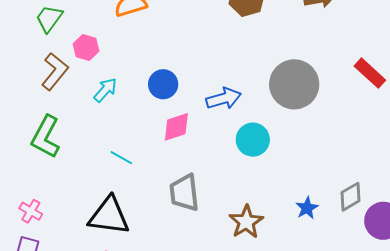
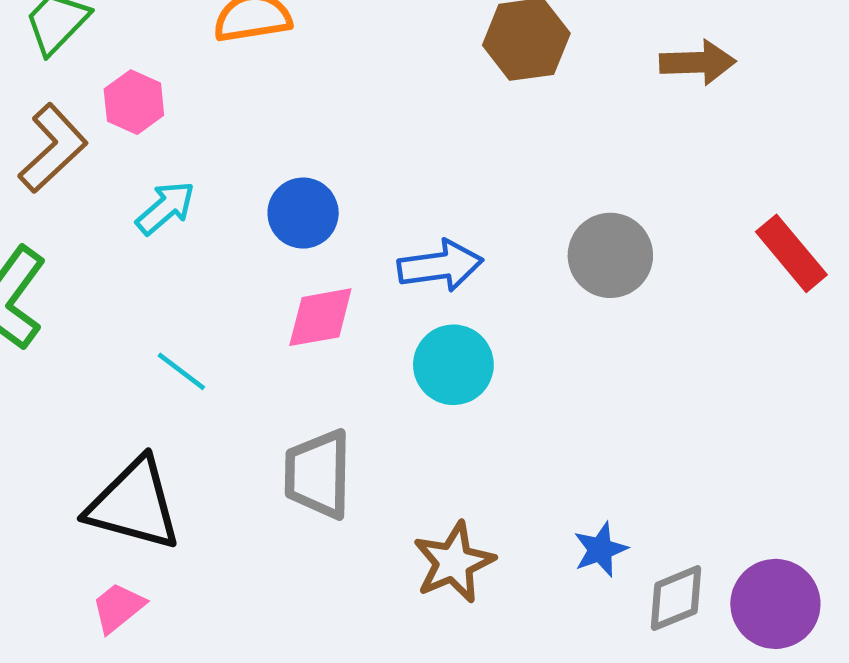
gray circle: (294, 84) -> (610, 255), size x0.7
cyan circle: (253, 140) -> (453, 365), moved
gray diamond: (351, 197) -> (676, 598), moved

